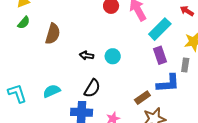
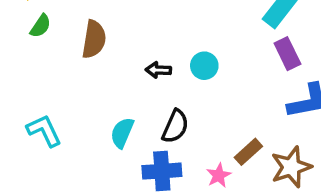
cyan semicircle: (52, 91) -> (122, 133), moved, turned -36
cyan L-shape: (17, 93) -> (44, 131), moved
brown rectangle: (142, 98) -> (248, 152), moved

